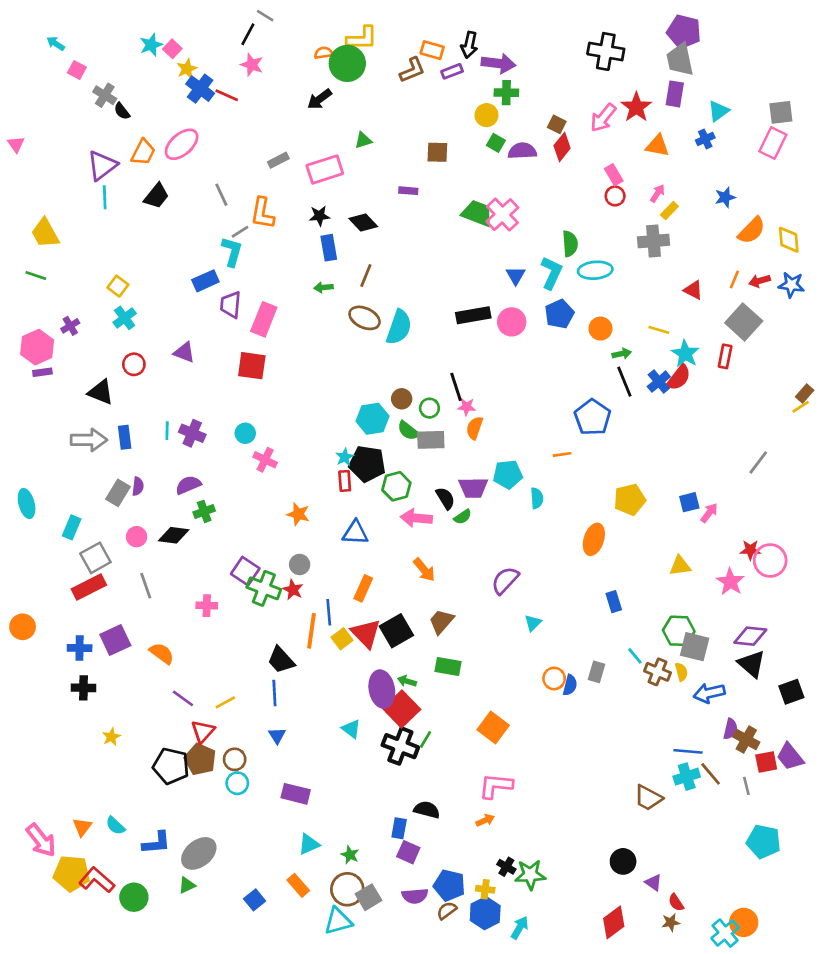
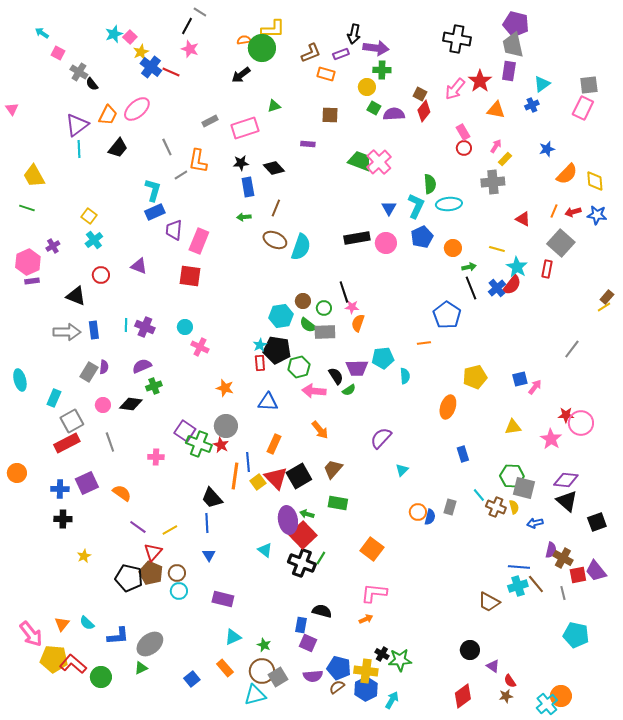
orange rectangle: (432, 50) -> (326, 74), moved
cyan L-shape: (232, 252) -> (153, 190), moved
gray circle: (300, 564) -> (226, 426), size x1.5
blue arrow: (709, 693) -> (535, 523), size x0.7
yellow cross: (485, 889) -> (366, 671), size x1.6

